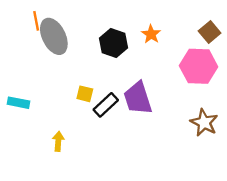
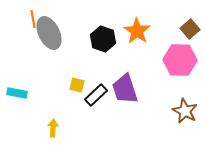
orange star: (151, 34) -> (137, 31), size x1.5

